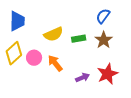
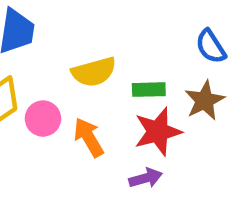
blue semicircle: (103, 16) -> (211, 46), turned -77
red star: (107, 74) -> (158, 132), moved

